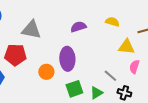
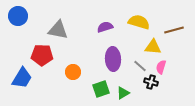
yellow semicircle: (112, 22) -> (139, 22), size x1.5
purple ellipse: (67, 59) -> (113, 59), moved
gray line: (110, 76) -> (140, 66), moved
black cross: (124, 93) -> (151, 82), moved

